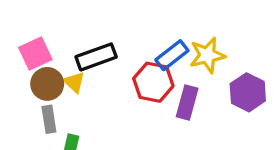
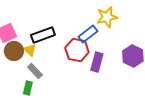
yellow star: (207, 55) -> (107, 17), moved
gray rectangle: (49, 119) -> (35, 71), moved, turned -35

